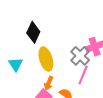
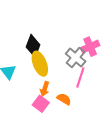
black diamond: (33, 32) -> (33, 46), moved

